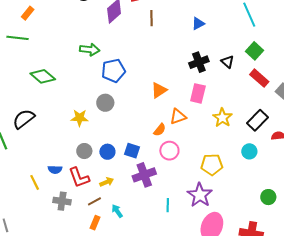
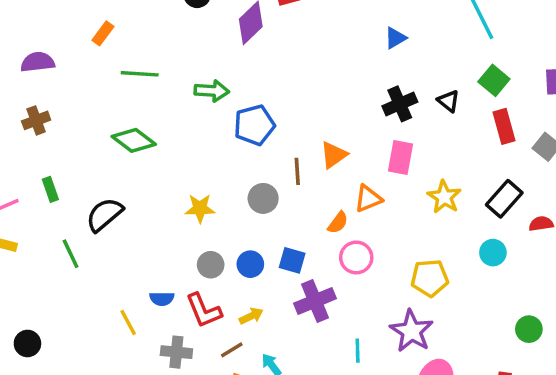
brown line: (151, 18) -> (297, 171), moved
green line: (18, 38) -> (140, 74), moved
red rectangle: (259, 78) -> (504, 126), turned 36
gray circle: (105, 103) -> (263, 198), moved

